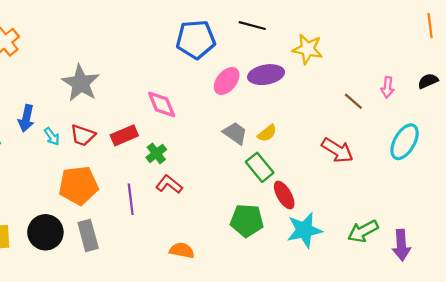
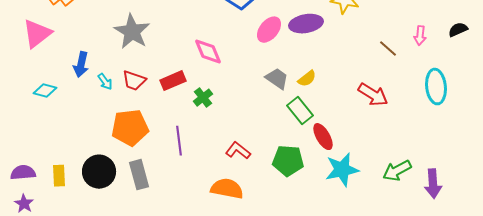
cyan ellipse: (405, 142) -> (436, 87), turned -36
red L-shape: (169, 184) -> (238, 151), moved
orange semicircle: (182, 250) -> (227, 189), size x1.4

